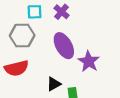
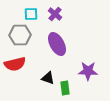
purple star: (89, 61) -> (88, 71), moved, turned -30
black triangle: (54, 84) -> (48, 78), turned 48

